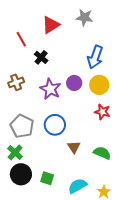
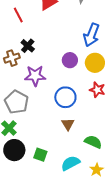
black cross: (41, 57) -> (28, 46), moved
purple star: (50, 89) -> (35, 76), moved, turned -30
blue circle: (55, 125) -> (65, 97), moved
green semicircle: (102, 153) -> (93, 142), moved

